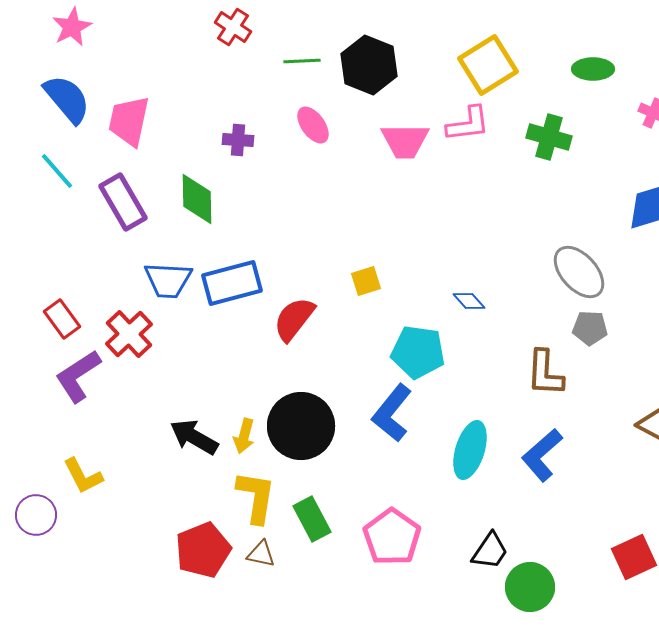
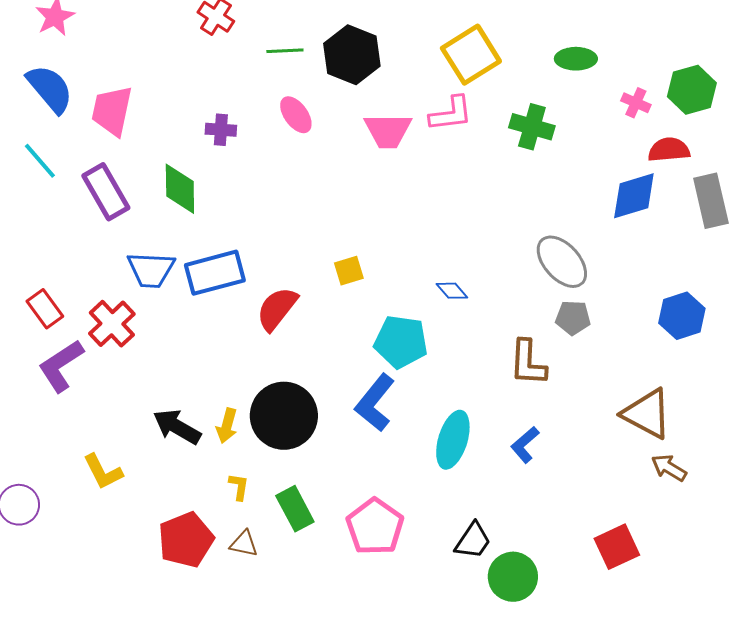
blue L-shape: (542, 455) -> (525, 445), size x0.7
yellow L-shape: (83, 476) -> (103, 472), moved
yellow L-shape: (256, 497) -> (239, 487), size x0.5

